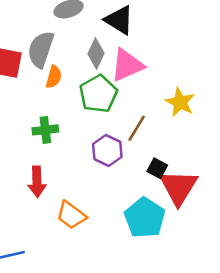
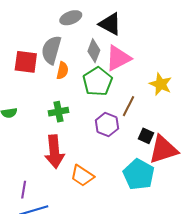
red arrow: (37, 182) -> (54, 152), size x1.4
red triangle: (179, 187) -> (163, 150), turned 44

